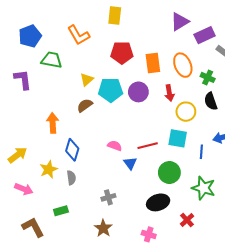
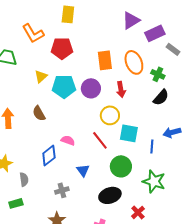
red pentagon: (122, 53) -> (62, 48), moved
black semicircle: (211, 101) -> (161, 97), turned -120
brown semicircle: (85, 105) -> (39, 113), moved, turned -84
yellow circle: (186, 112) -> (110, 115), moved
red line: (148, 146) -> (100, 140), turned 66
blue diamond: (72, 150) -> (49, 155), moved, turned 35
blue triangle: (130, 163) -> (83, 170), moved
gray semicircle: (71, 178) -> (24, 179), moved

